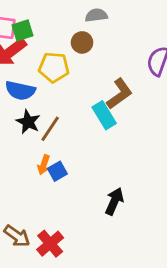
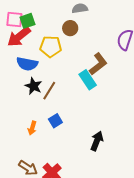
orange arrow: (44, 165) -> (32, 128), moved

